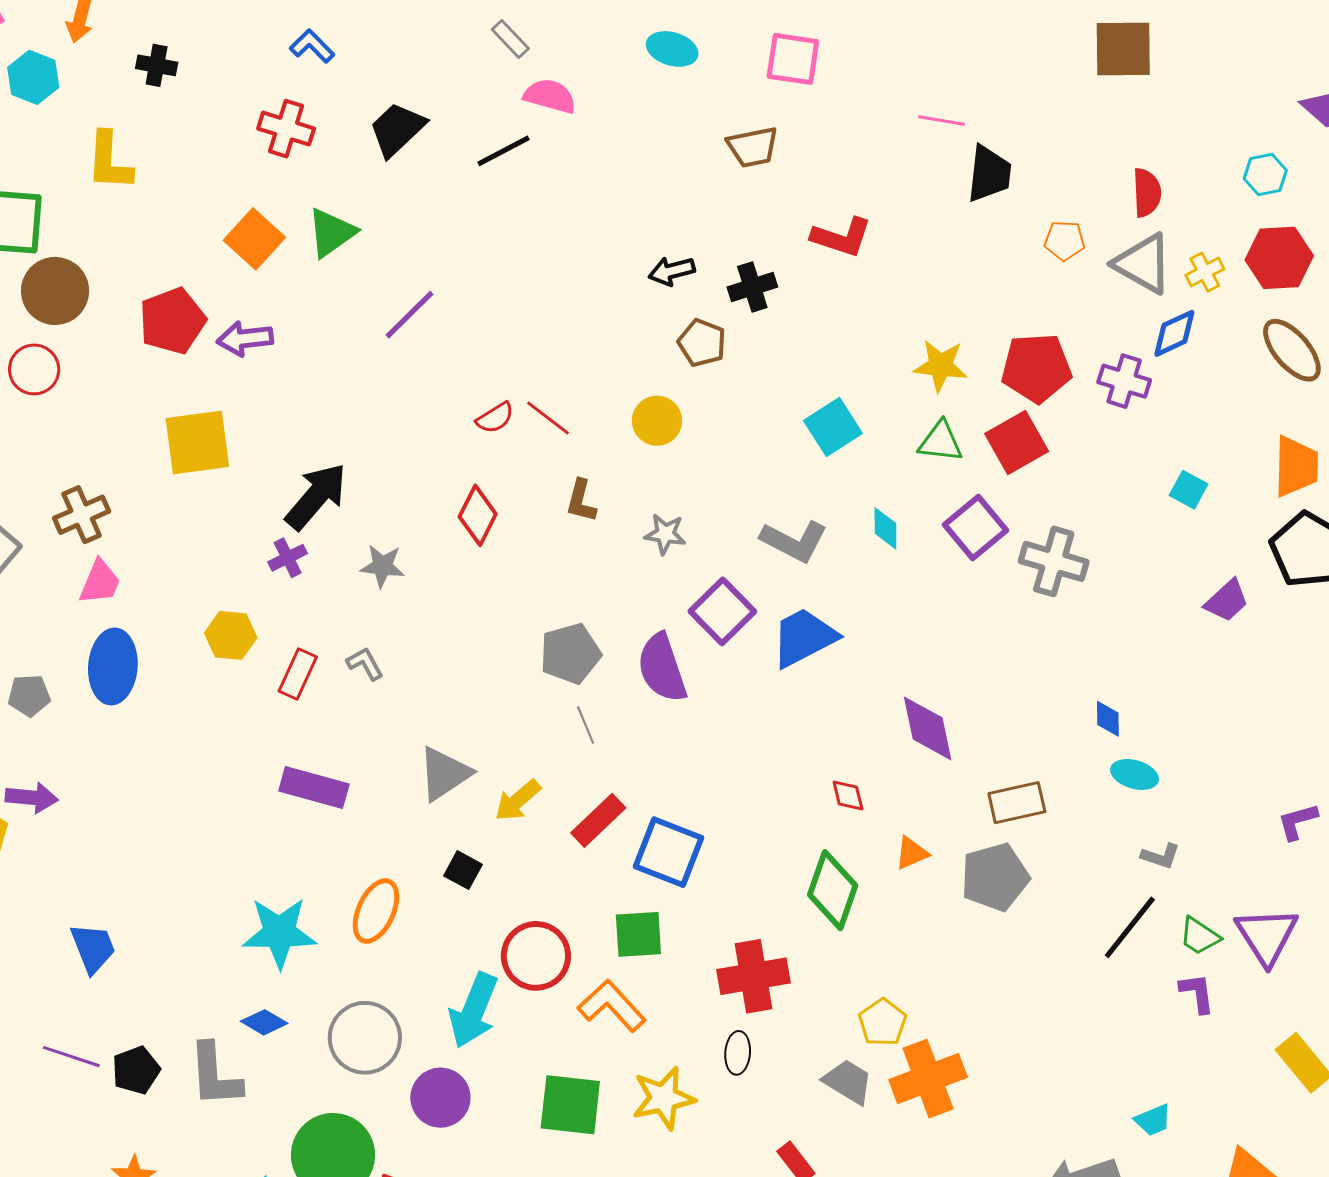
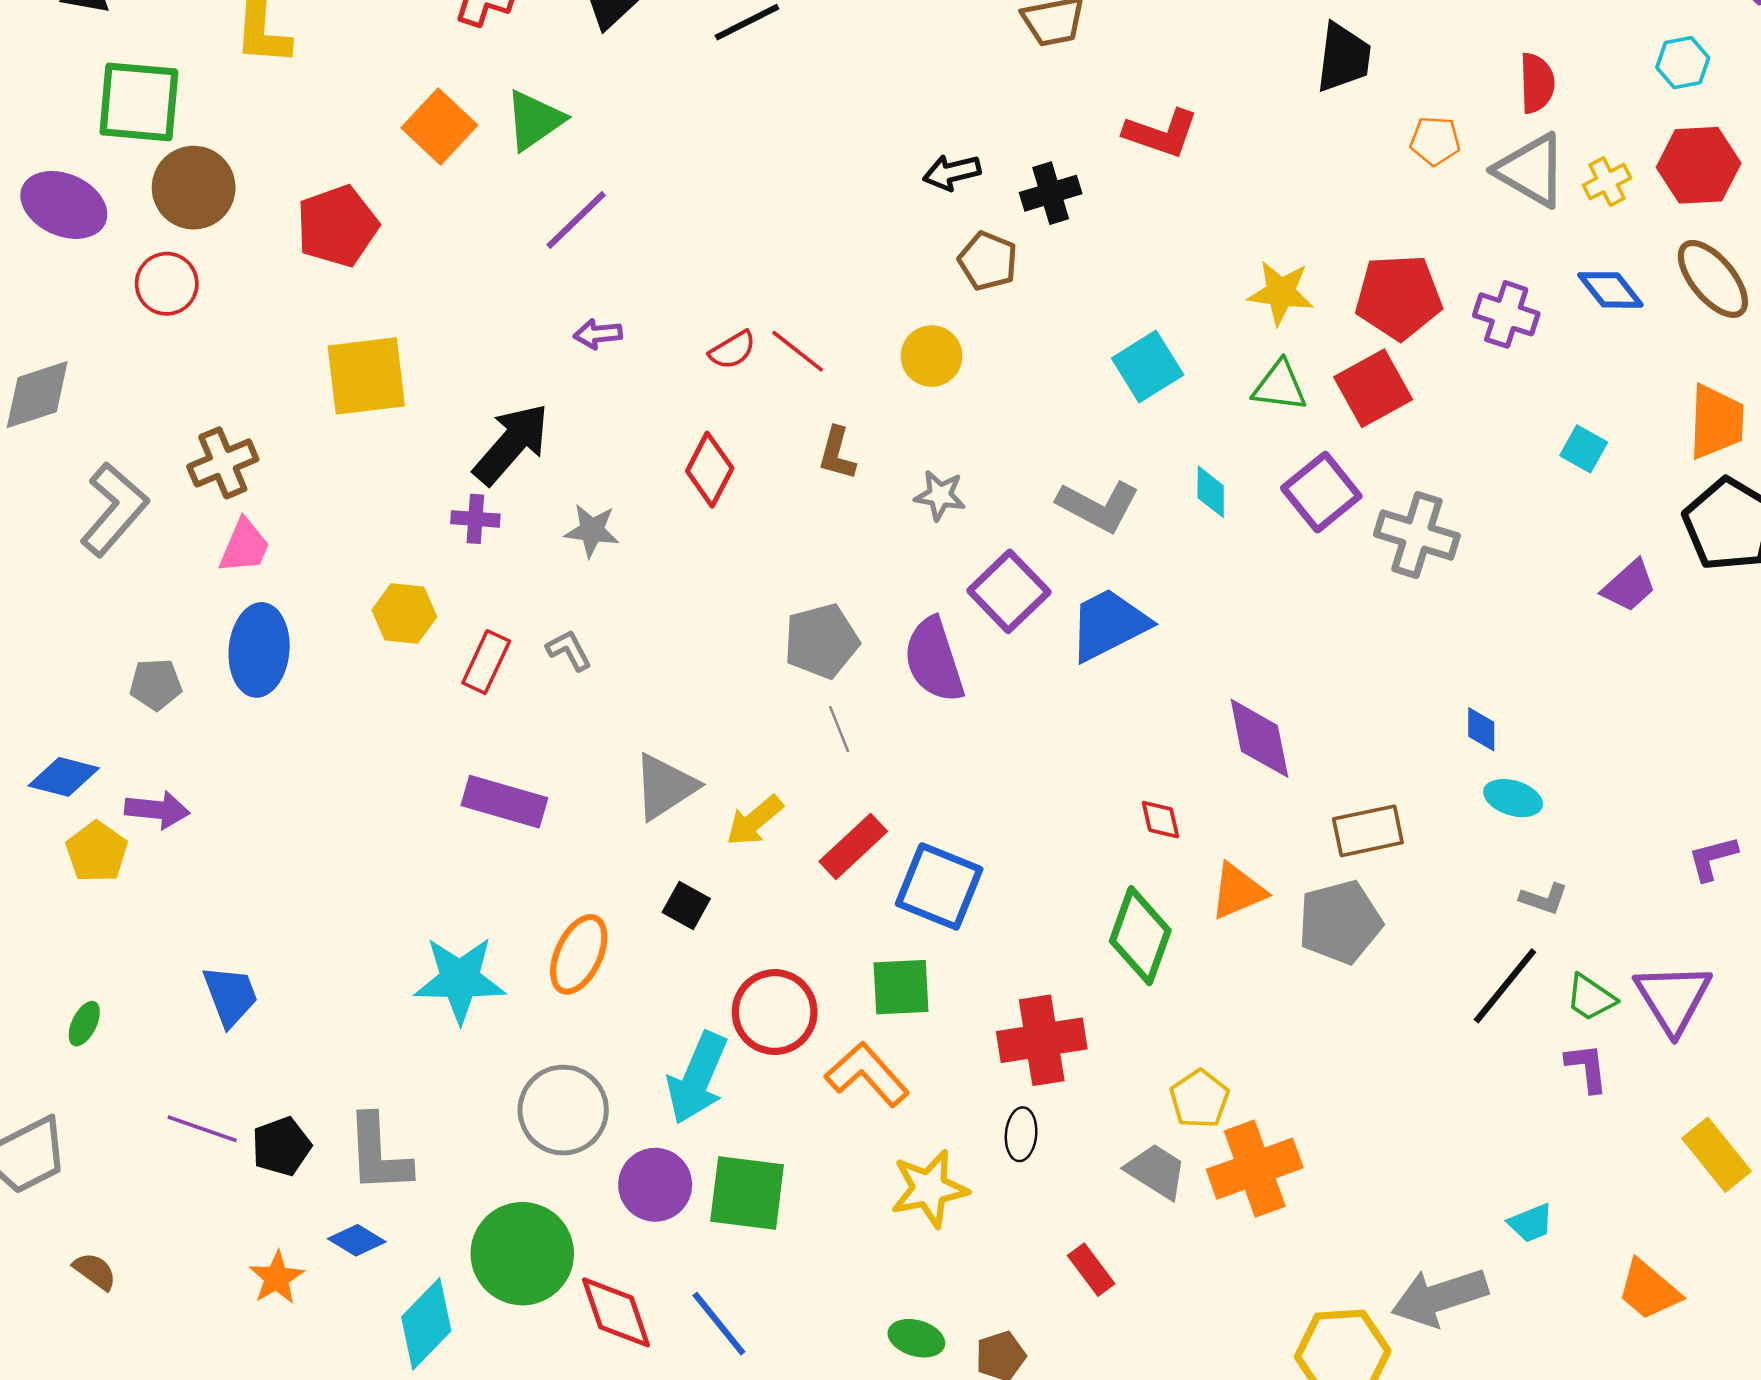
purple line: (410, 315) -> (576, 220), moved
blue diamond: (1174, 333) -> (1610, 290), moved, turned 76
purple arrow: (245, 339) -> (598, 334), moved, size x0.7
purple cross: (288, 558) -> (475, 519), turned 30
orange triangle: (912, 853) -> (1238, 891), size x1.4
blue diamond: (264, 1022) -> (357, 1240), moved
green square: (570, 1105) -> (747, 1193), moved

